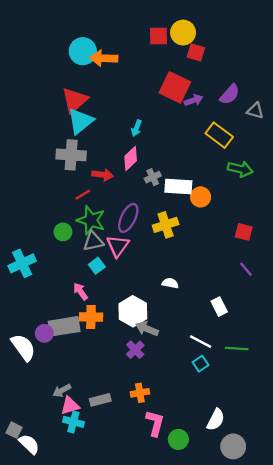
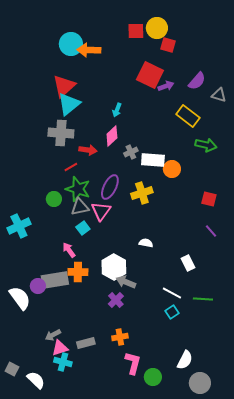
white semicircle: (29, 444) -> (36, 380), moved

